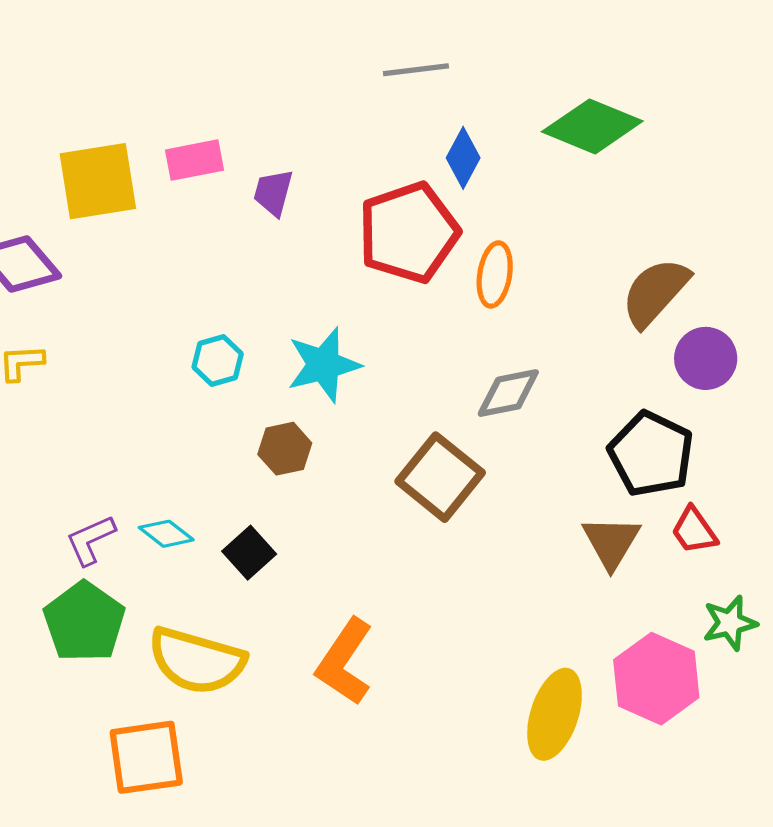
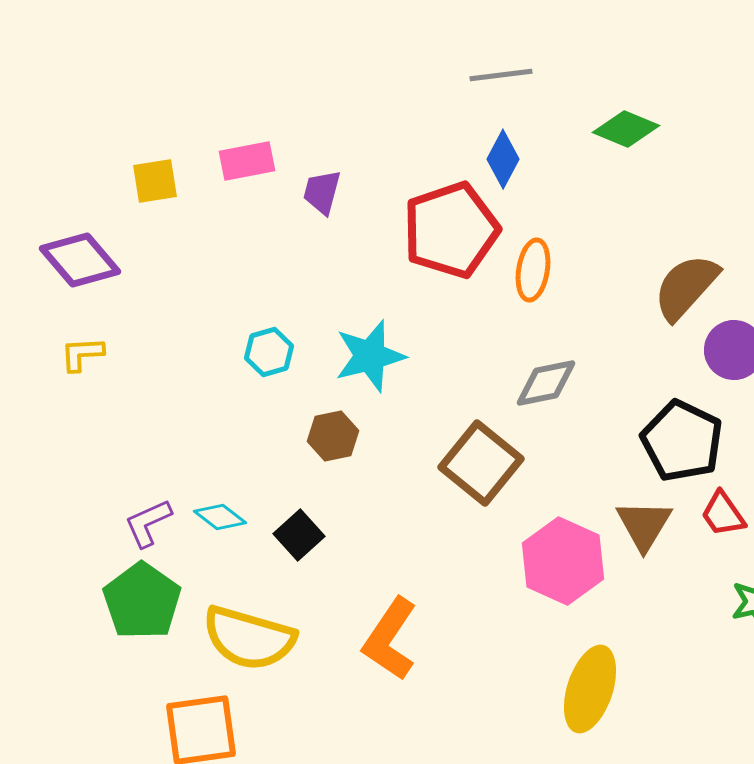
gray line: (416, 70) -> (501, 75), moved
green diamond: (592, 126) -> (626, 129), size x0.7
yellow square: (98, 181) -> (155, 181), size x0.6
pink hexagon: (656, 679) -> (563, 561), moved

